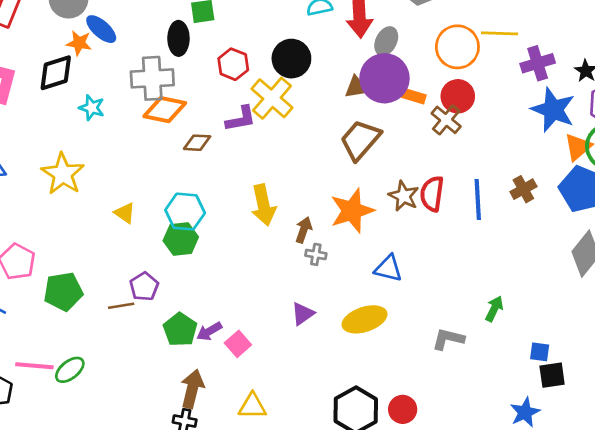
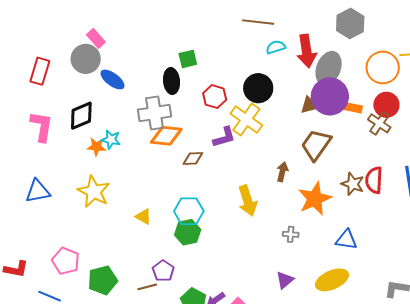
gray ellipse: (386, 41) -> (329, 68), size x1.5
orange star: (79, 43) -> (96, 147), moved
brown arrow: (304, 230) -> (282, 172), moved

